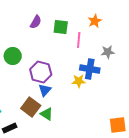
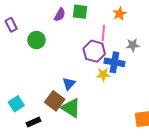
green square: (61, 27) -> (80, 12), moved
green circle: (13, 56) -> (36, 40), moved
purple hexagon: (41, 72) -> (94, 51), moved
green triangle: (47, 114) -> (71, 108), size x1.5

